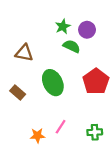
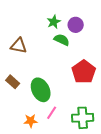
green ellipse: (53, 83) -> (41, 90), moved
green cross: (95, 132) -> (83, 118), size x1.5

